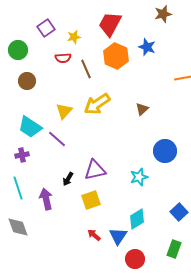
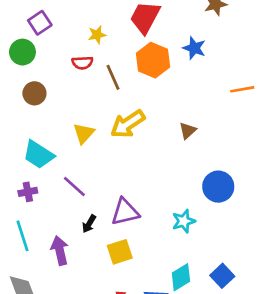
purple square: (46, 28) -> (40, 23), moved
purple line: (57, 139) -> (74, 187), moved
blue square: (179, 212) -> (222, 276), moved

